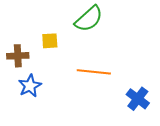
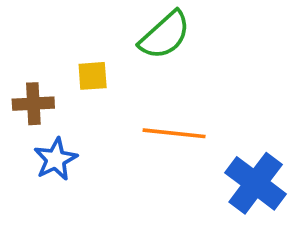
blue cross: (138, 99) -> (256, 183), size x1.4

